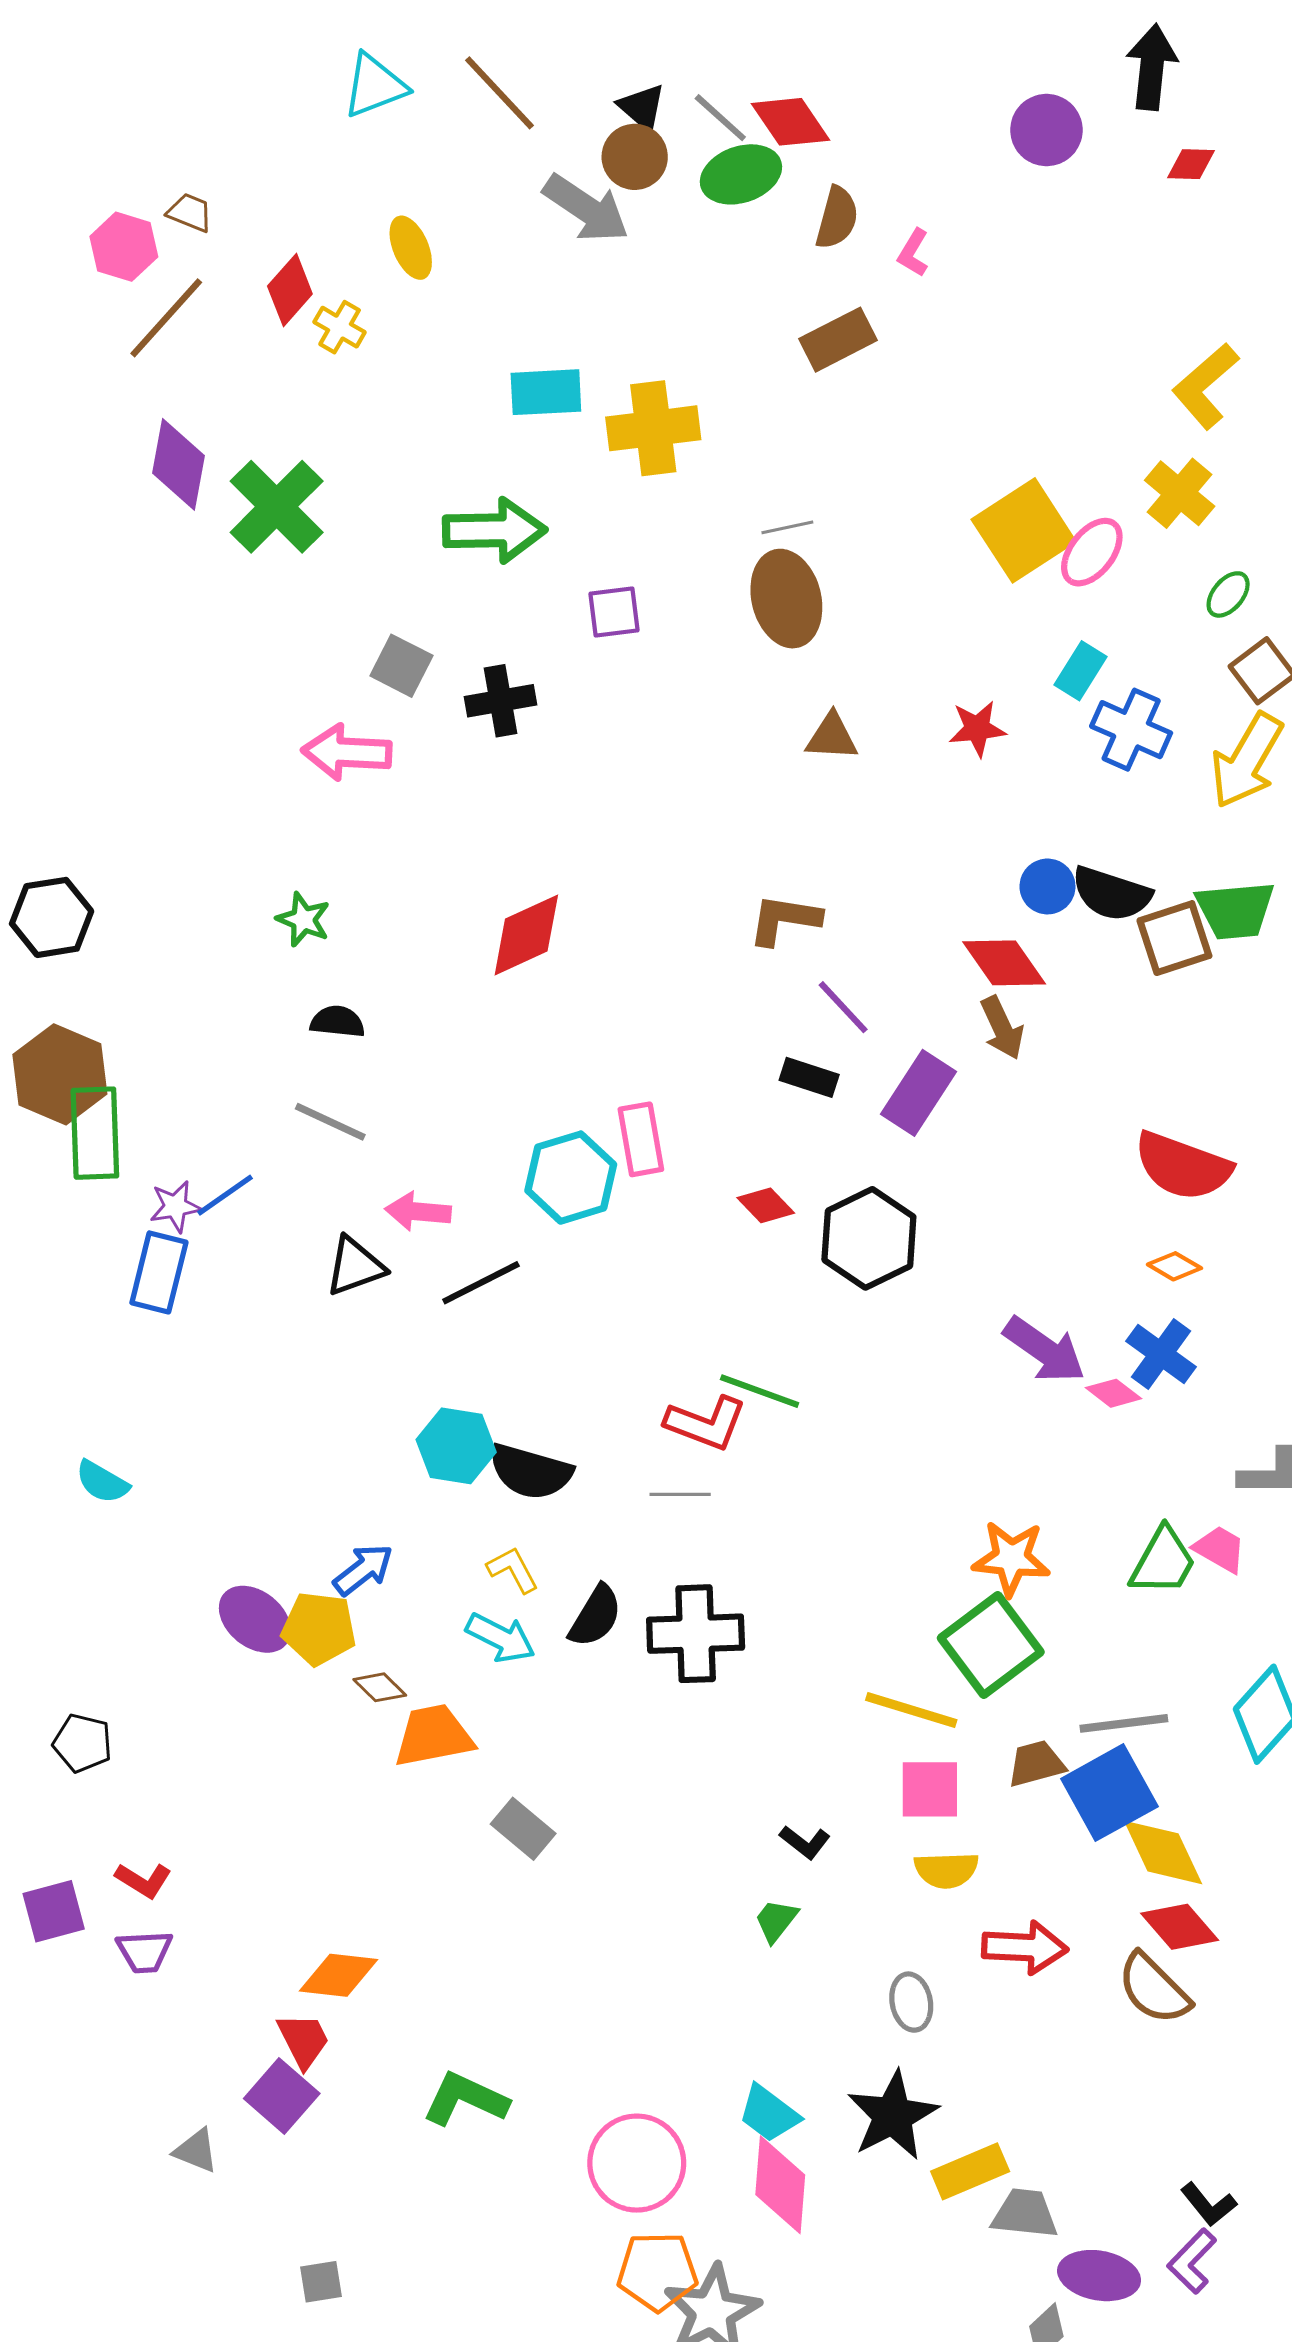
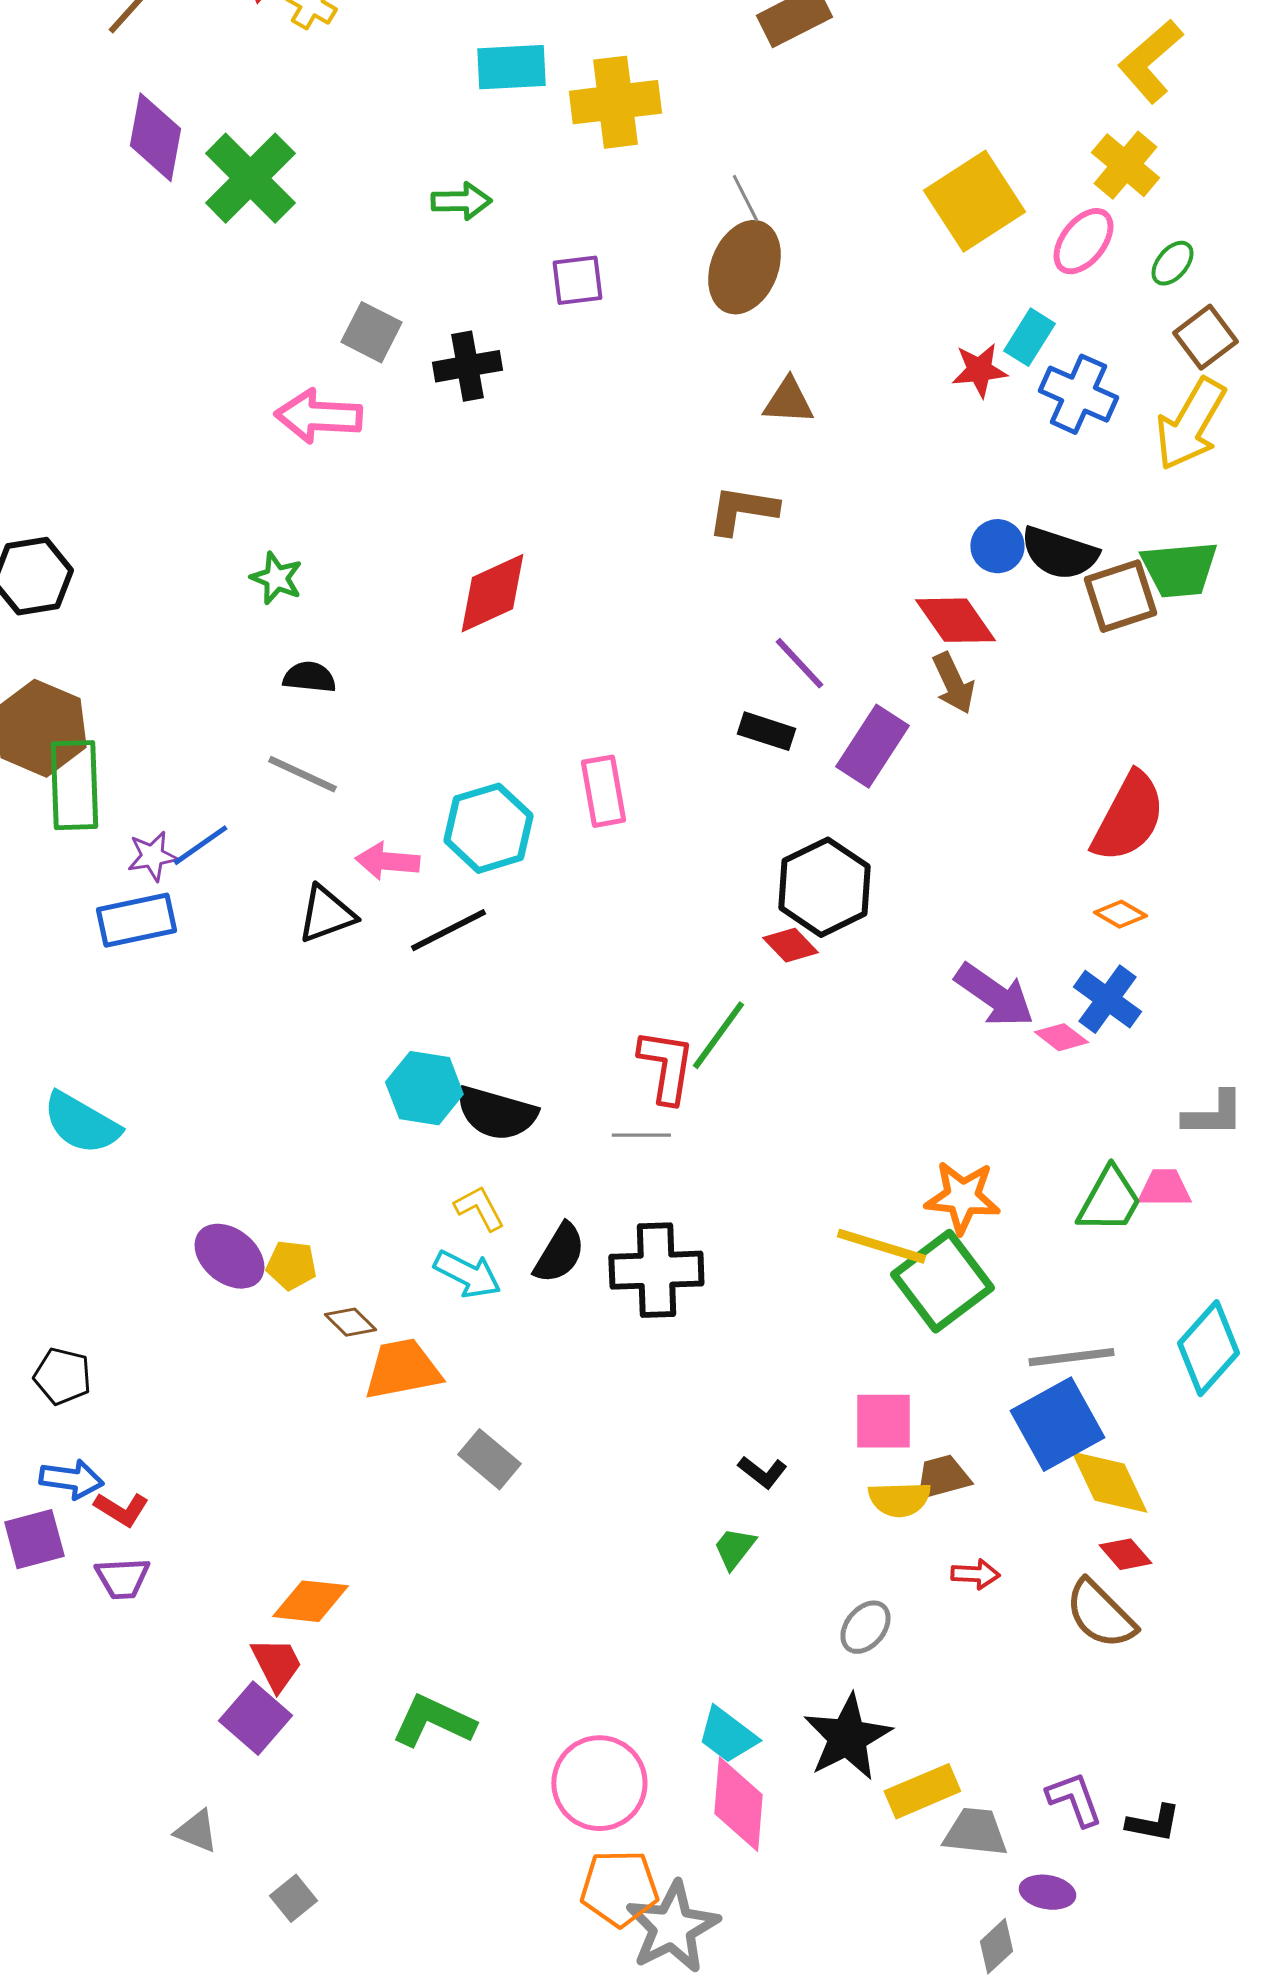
gray line: (787, 527) -> (745, 198), turned 75
green arrow: (494, 530) -> (461, 201), size x0.6
pink ellipse: (1092, 552) -> (1083, 241), moved
brown ellipse: (786, 599) -> (744, 267), turned 36
red star: (977, 729) -> (979, 370), moved
brown L-shape: (784, 920) -> (742, 510), moved
red semicircle: (1183, 1166) -> (1128, 817), turned -82
cyan hexagon: (571, 1178) -> (488, 828), moved
red diamond: (766, 1205) -> (790, 945), moved
blue rectangle: (159, 1272) -> (136, 920), turned 64
green line: (760, 1391) -> (718, 1035), turned -74
red L-shape: (706, 1423) -> (666, 1066), turned -102
cyan semicircle: (102, 1482) -> (81, 1123), size x1.5
pink trapezoid: (1220, 1549) -> (1164, 1188), turned -30
blue arrow: (363, 1570) -> (71, 1479), moved, turned 46
yellow pentagon: (319, 1628) -> (291, 1265), size x0.7
yellow line: (911, 1710) -> (881, 1246), moved
brown trapezoid: (1036, 1764) -> (942, 1477), moved
red diamond: (1180, 1927) -> (1125, 1554), size x0.7
red arrow: (1025, 1947) -> (975, 1574), size x0.6
gray ellipse: (911, 2002) -> (865, 1627), turned 50
gray triangle: (196, 2151) -> (196, 1831), moved
black L-shape: (1208, 2204) -> (1153, 1823), turned -40
purple L-shape: (1192, 2261) -> (1074, 1799), moved, turned 116
purple ellipse: (1099, 2276) -> (1047, 1892), size x0.7
gray square: (321, 2282) -> (293, 1898), turned -30

